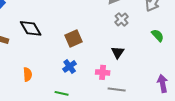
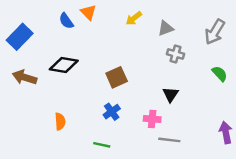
gray cross: (122, 19) -> (175, 54), turned -32
black diamond: (31, 28) -> (64, 65), turned -50

